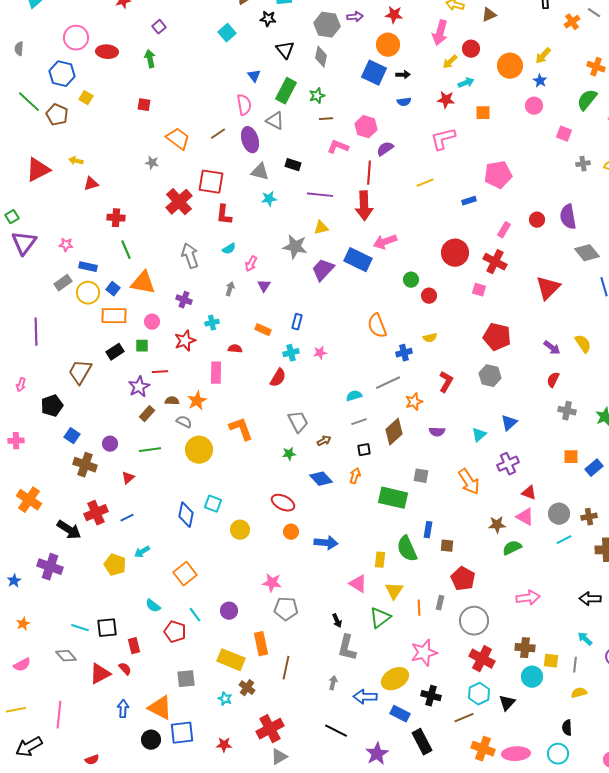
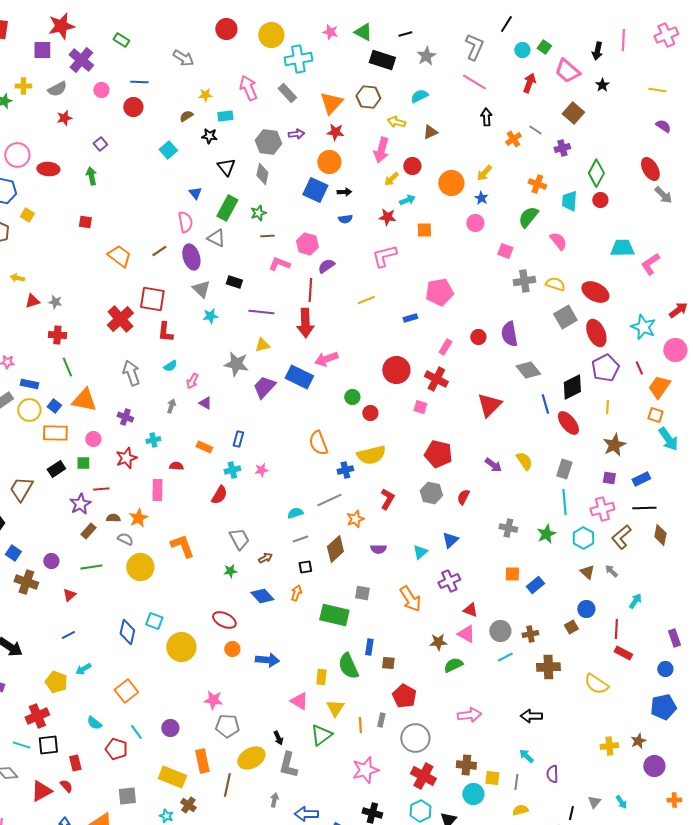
gray star: (152, 163) -> (55, 302), moved
gray cross: (583, 164) -> (524, 281), size x1.5
gray triangle: (260, 172) -> (201, 289), turned 30
purple triangle: (264, 286) -> (205, 403), turned -32
yellow semicircle: (430, 338) -> (371, 455), size x2.0
red semicircle: (553, 380) -> (463, 497), moved
red cross: (96, 513) -> (37, 716), moved
yellow circle: (240, 530) -> (181, 647), size x1.5
yellow ellipse: (395, 679) -> (251, 758), moved

